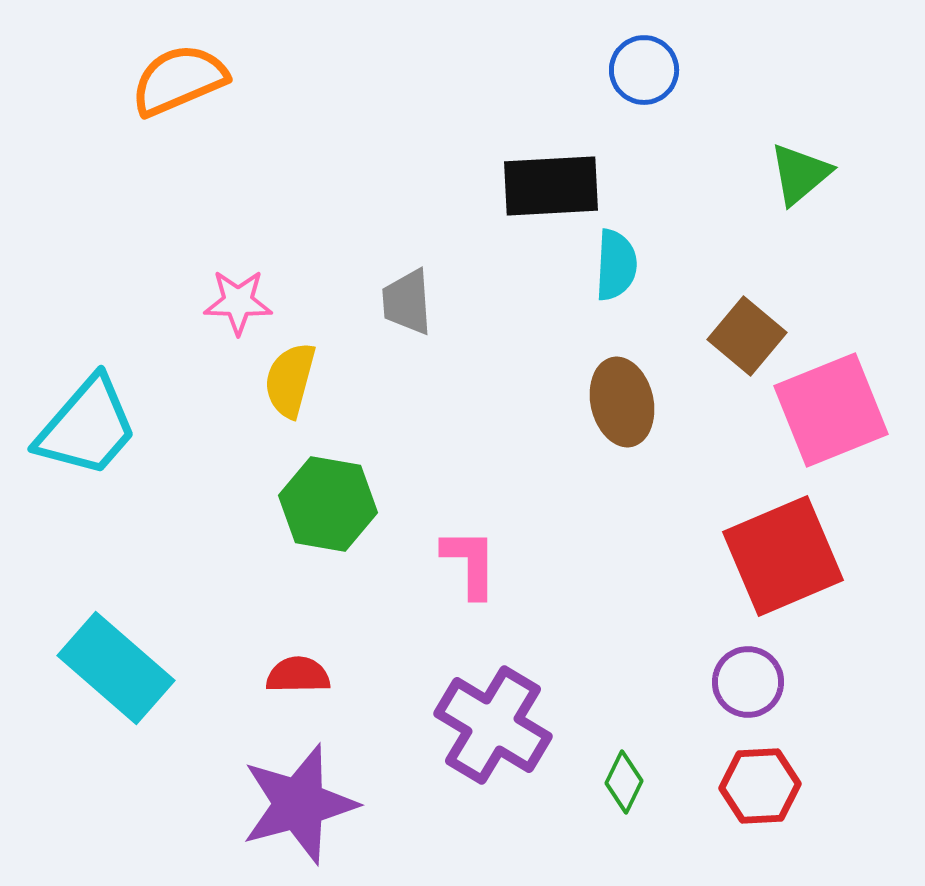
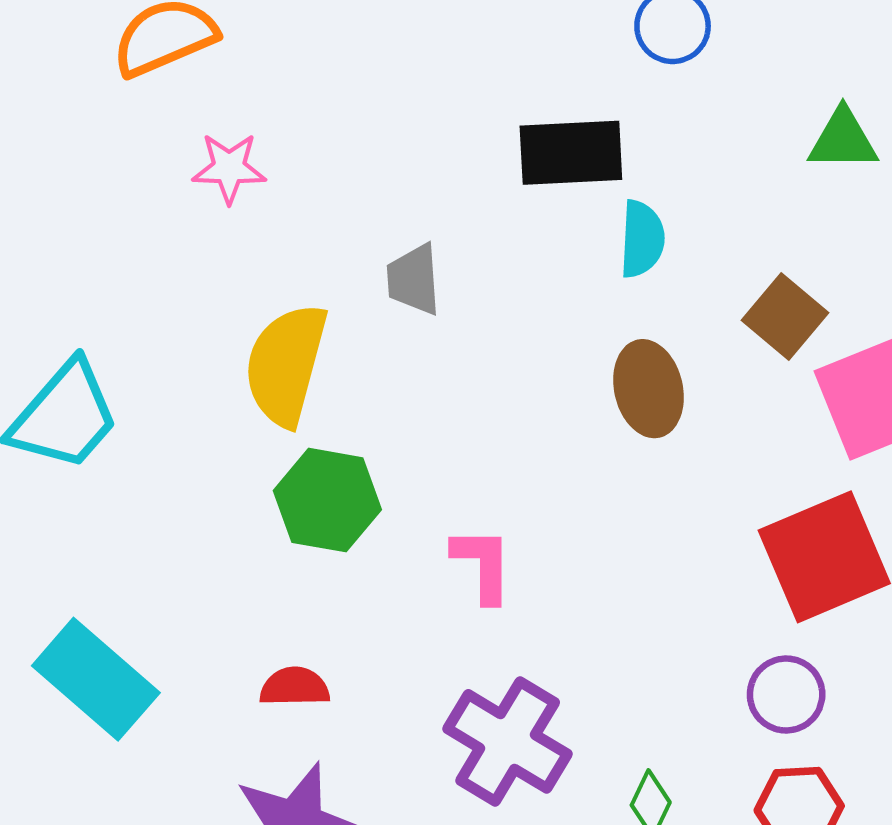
green triangle: (800, 174) -> (843, 140), turned 40
pink star: (238, 302) -> (229, 168), moved
yellow semicircle: (290, 380) -> (286, 365), size x1.5

